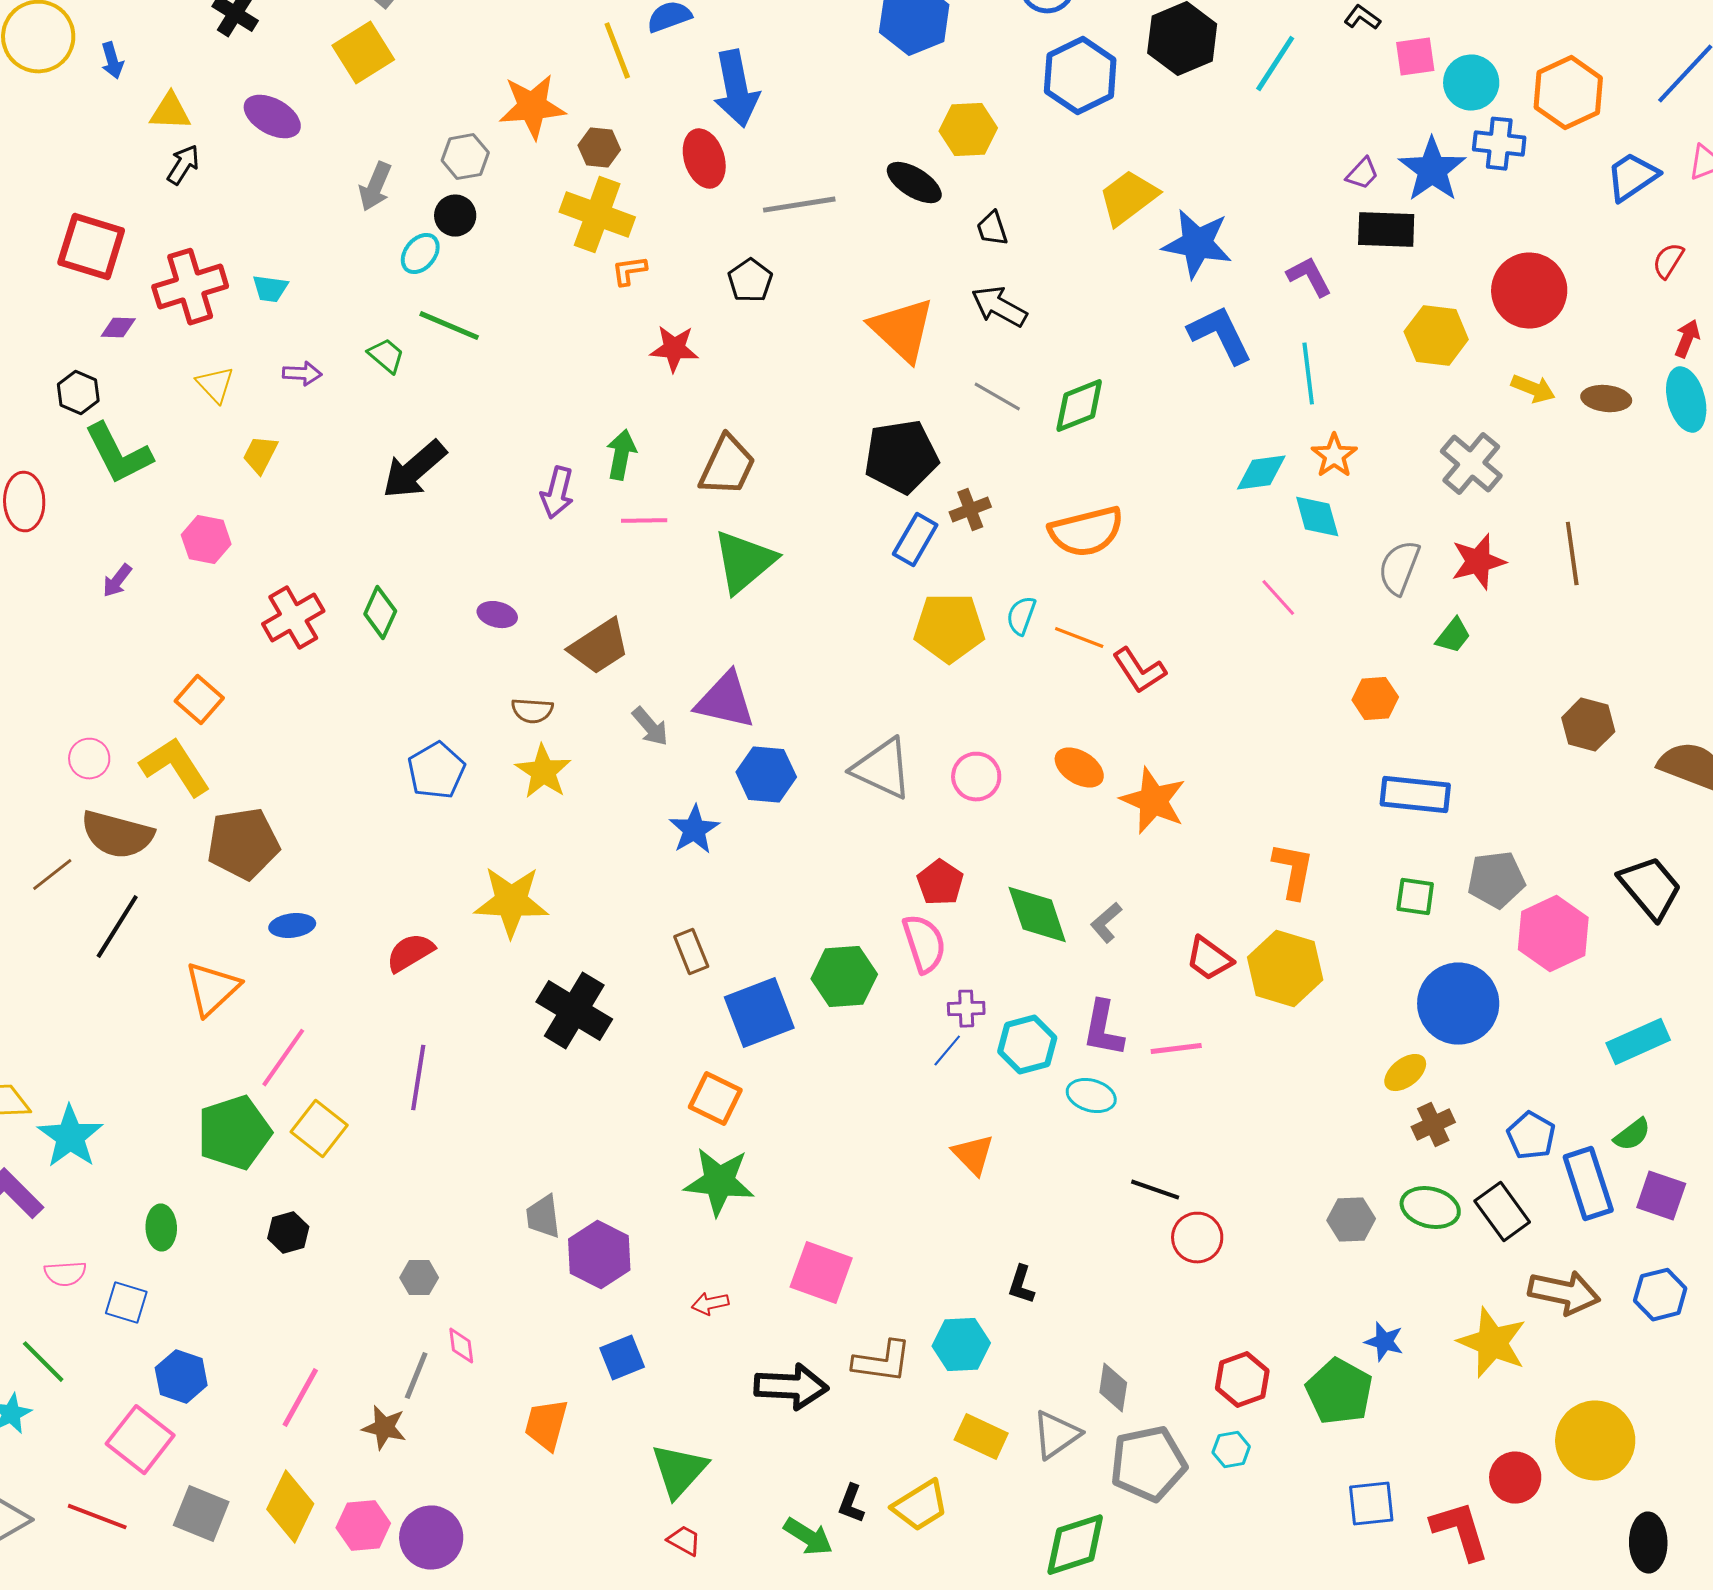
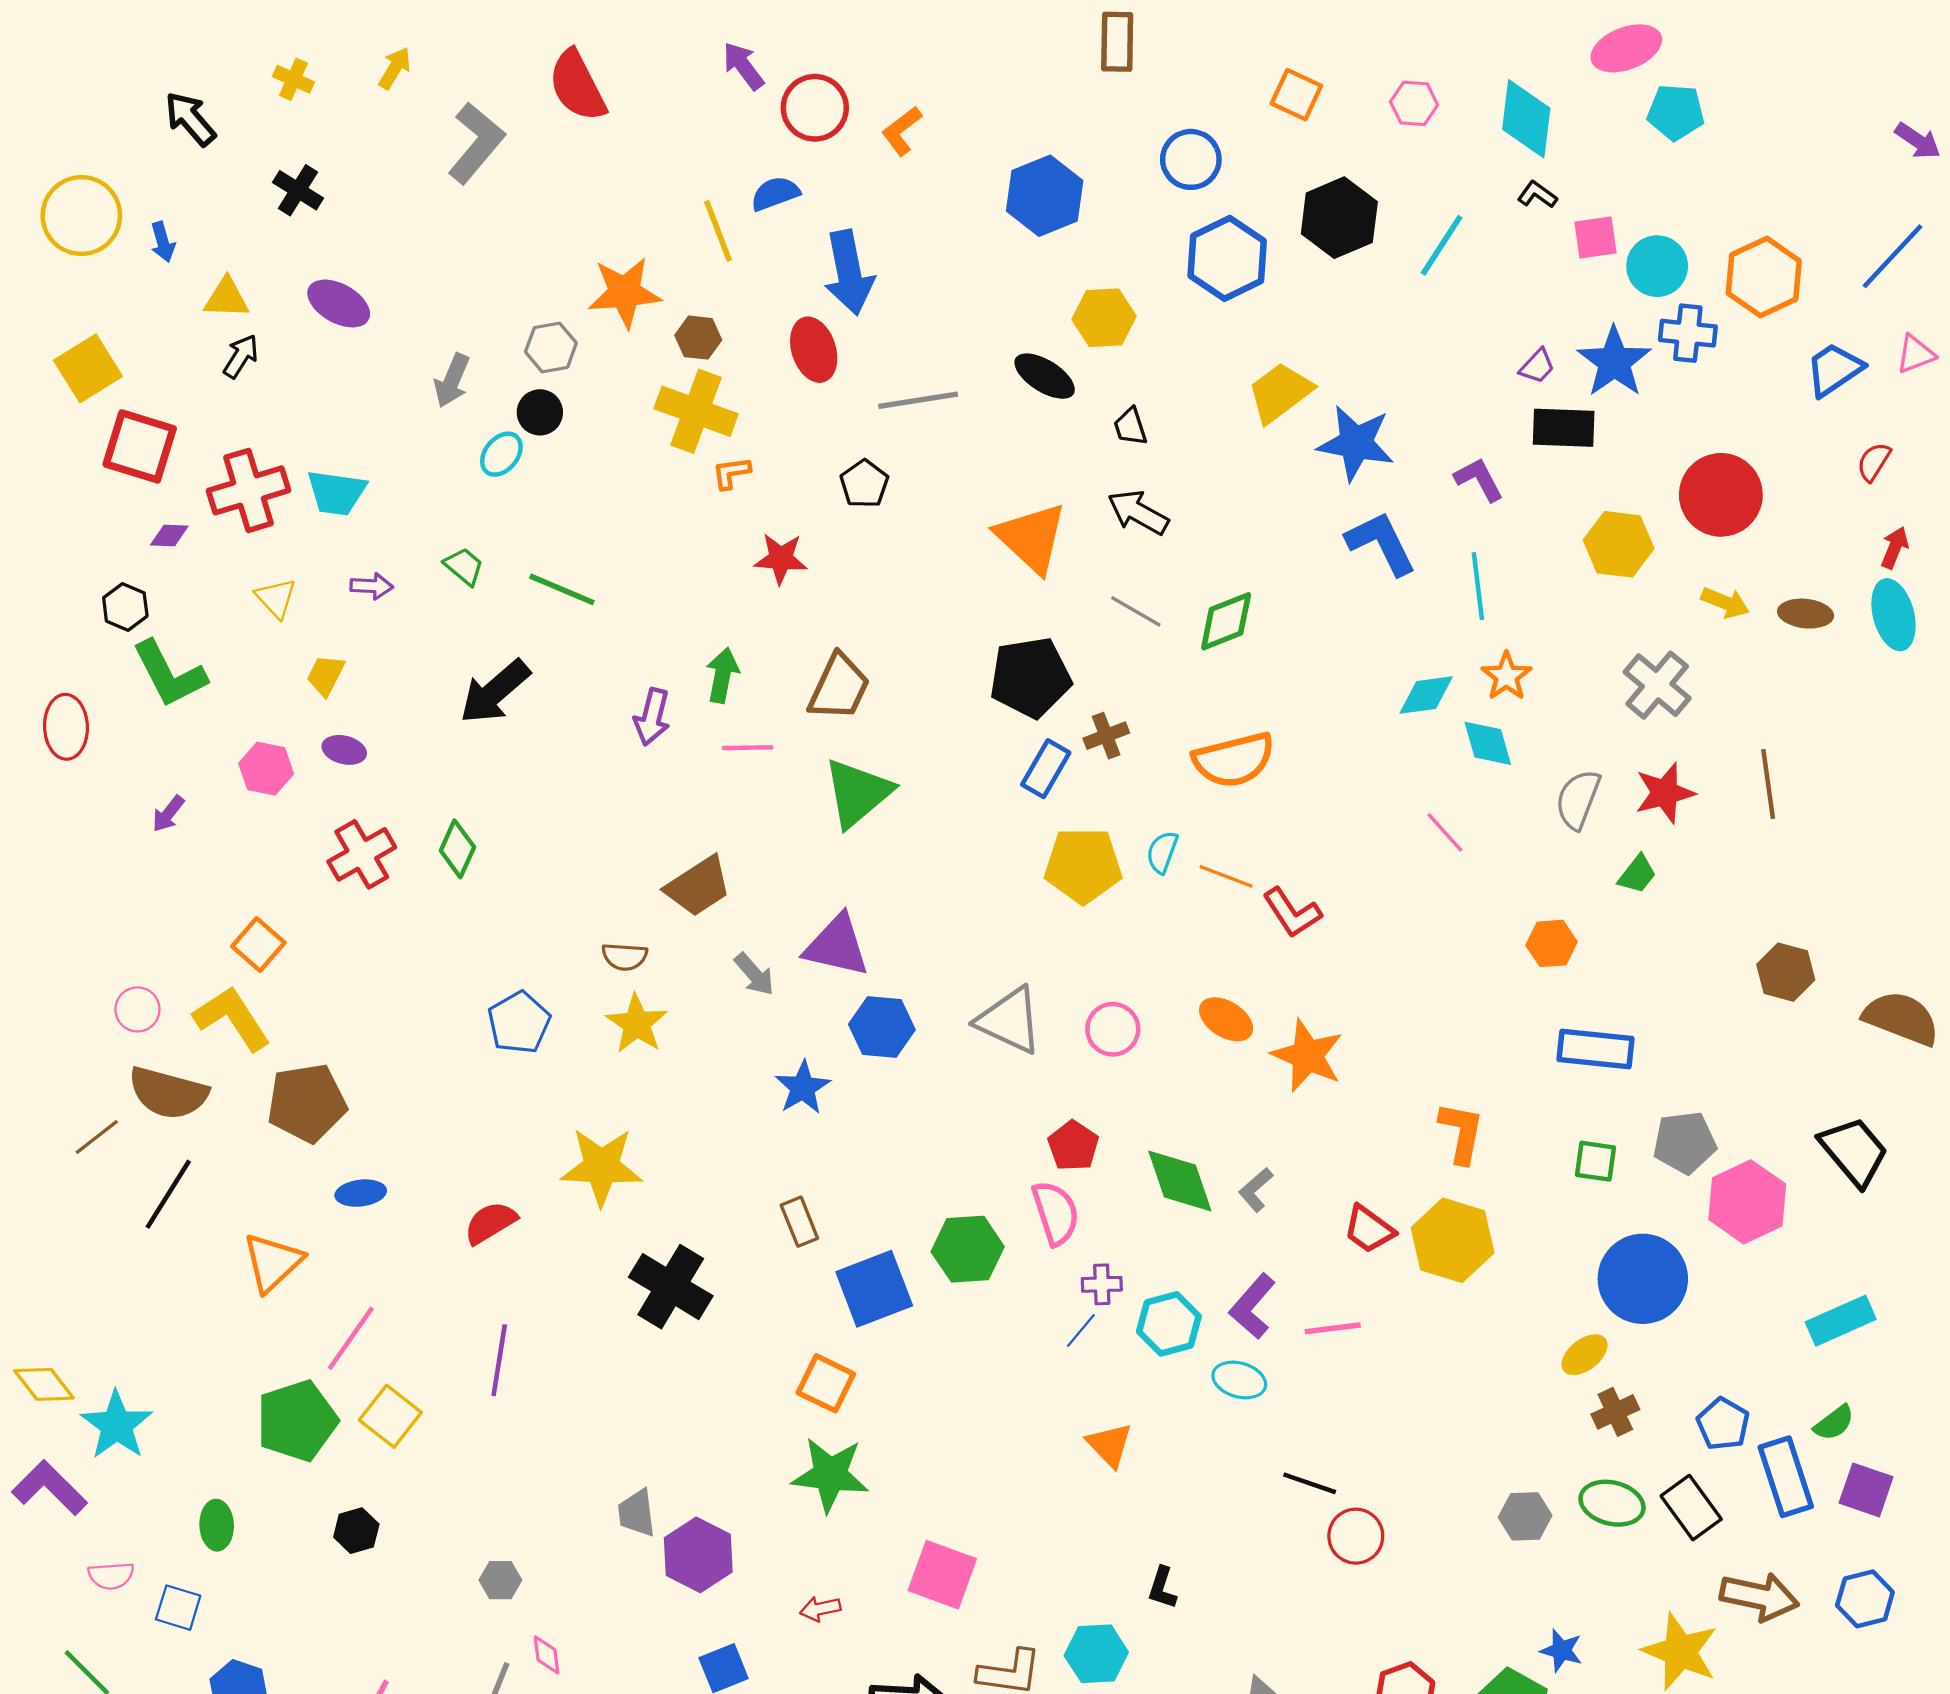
yellow square: (363, 53) -> (88, 368), moved
cyan trapezoid: (270, 289) -> (336, 493), size x1.5
green line: (449, 326) -> (562, 589), moved
purple ellipse: (497, 615) -> (344, 750), moved
purple L-shape: (1103, 1029) -> (1252, 1306), turned 30

